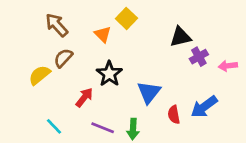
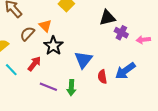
orange triangle: (103, 34) -> (45, 26), moved
purple cross: (199, 57) -> (121, 33), turned -32
brown semicircle: (63, 58) -> (27, 34), moved
cyan line: (54, 126) -> (11, 70), moved

